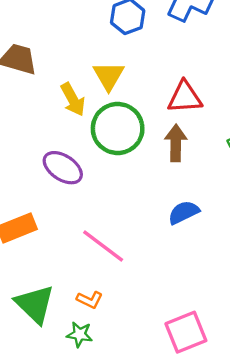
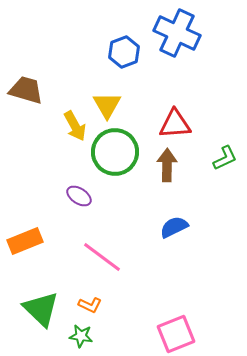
purple ellipse: (63, 168) -> (79, 196), moved, size x0.7

